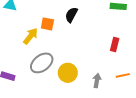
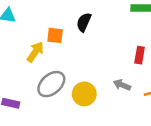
gray arrow: (97, 81) -> (122, 85), moved, turned -72

